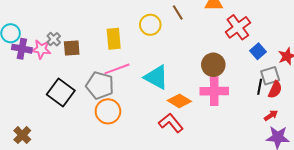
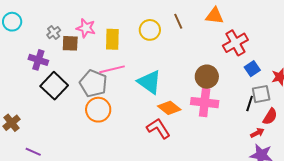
purple cross: (22, 49) -> (38, 60), moved
pink star: (41, 49) -> (86, 28), moved
red semicircle: (275, 90) -> (270, 116), moved

